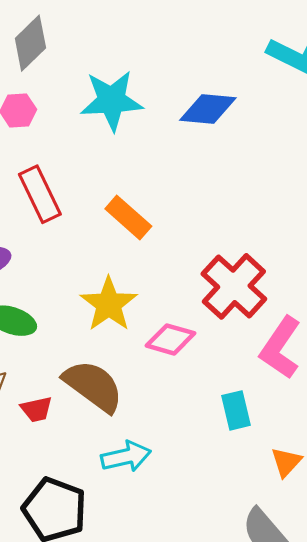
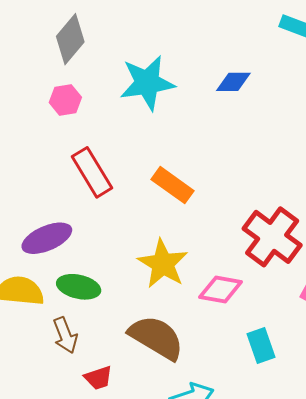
blue diamond: (208, 109) -> (233, 82), size x0.7
red trapezoid: (36, 409) -> (98, 378), moved
cyan rectangle: (236, 410) -> (261, 345), moved

